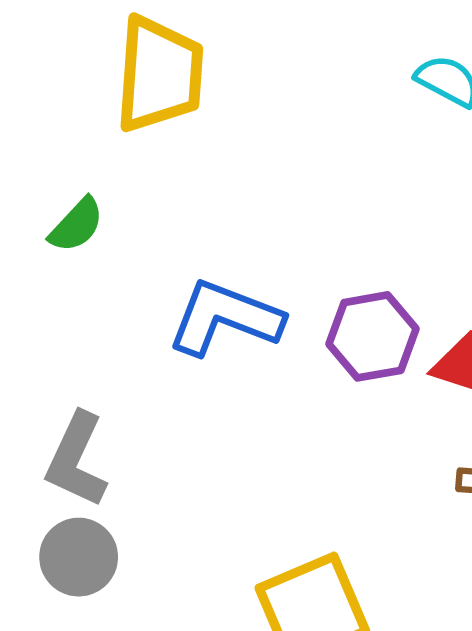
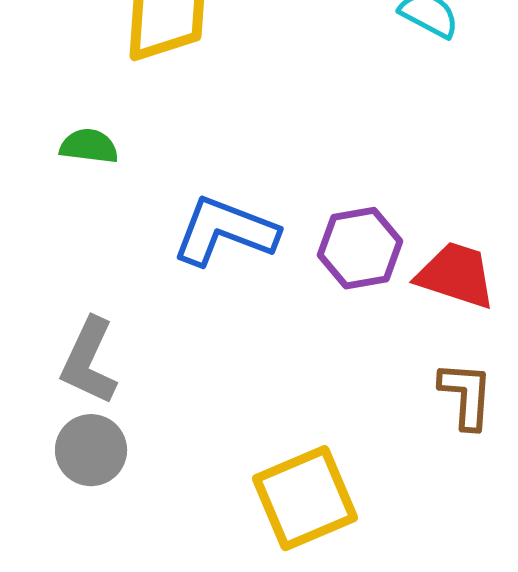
green semicircle: (76, 225) -> (89, 146), turned -126

